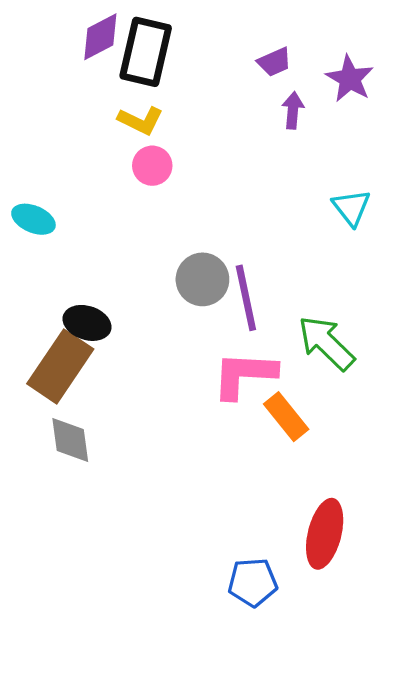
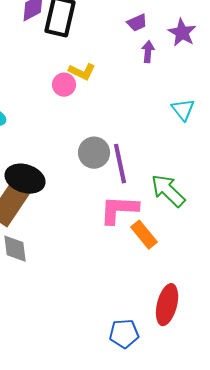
yellow L-shape: (141, 120) -> (82, 72), moved
black ellipse: (87, 323) -> (25, 179), size x1.4

